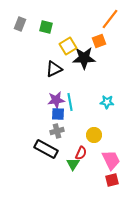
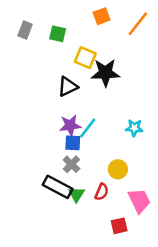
orange square: (99, 41) -> (102, 16), moved
yellow square: (68, 46) -> (85, 58), turned -36
cyan line: (70, 102) -> (88, 128), turned 48
gray cross: (57, 131) -> (71, 164), turned -32
green triangle: (73, 164) -> (76, 194), moved
red square: (112, 180) -> (119, 226), moved

